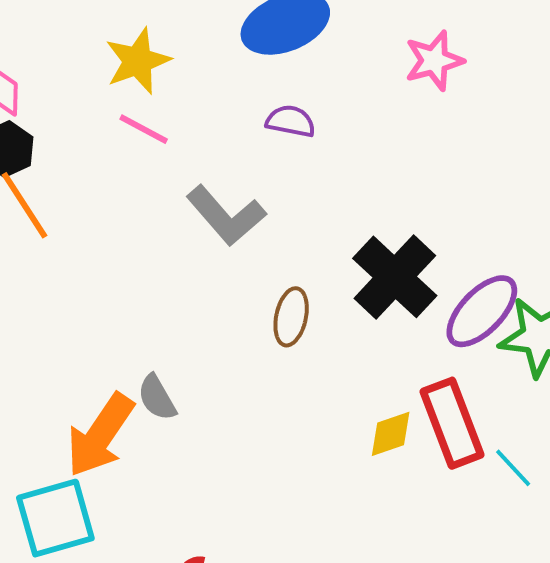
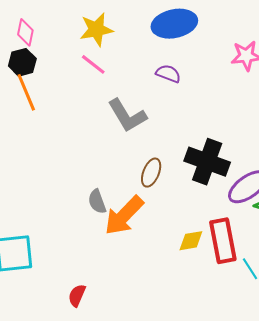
black cross: (395, 277) -> (207, 162), turned -33
gray semicircle: (157, 398) -> (97, 201), moved
orange arrow: (100, 435) -> (124, 216), moved

